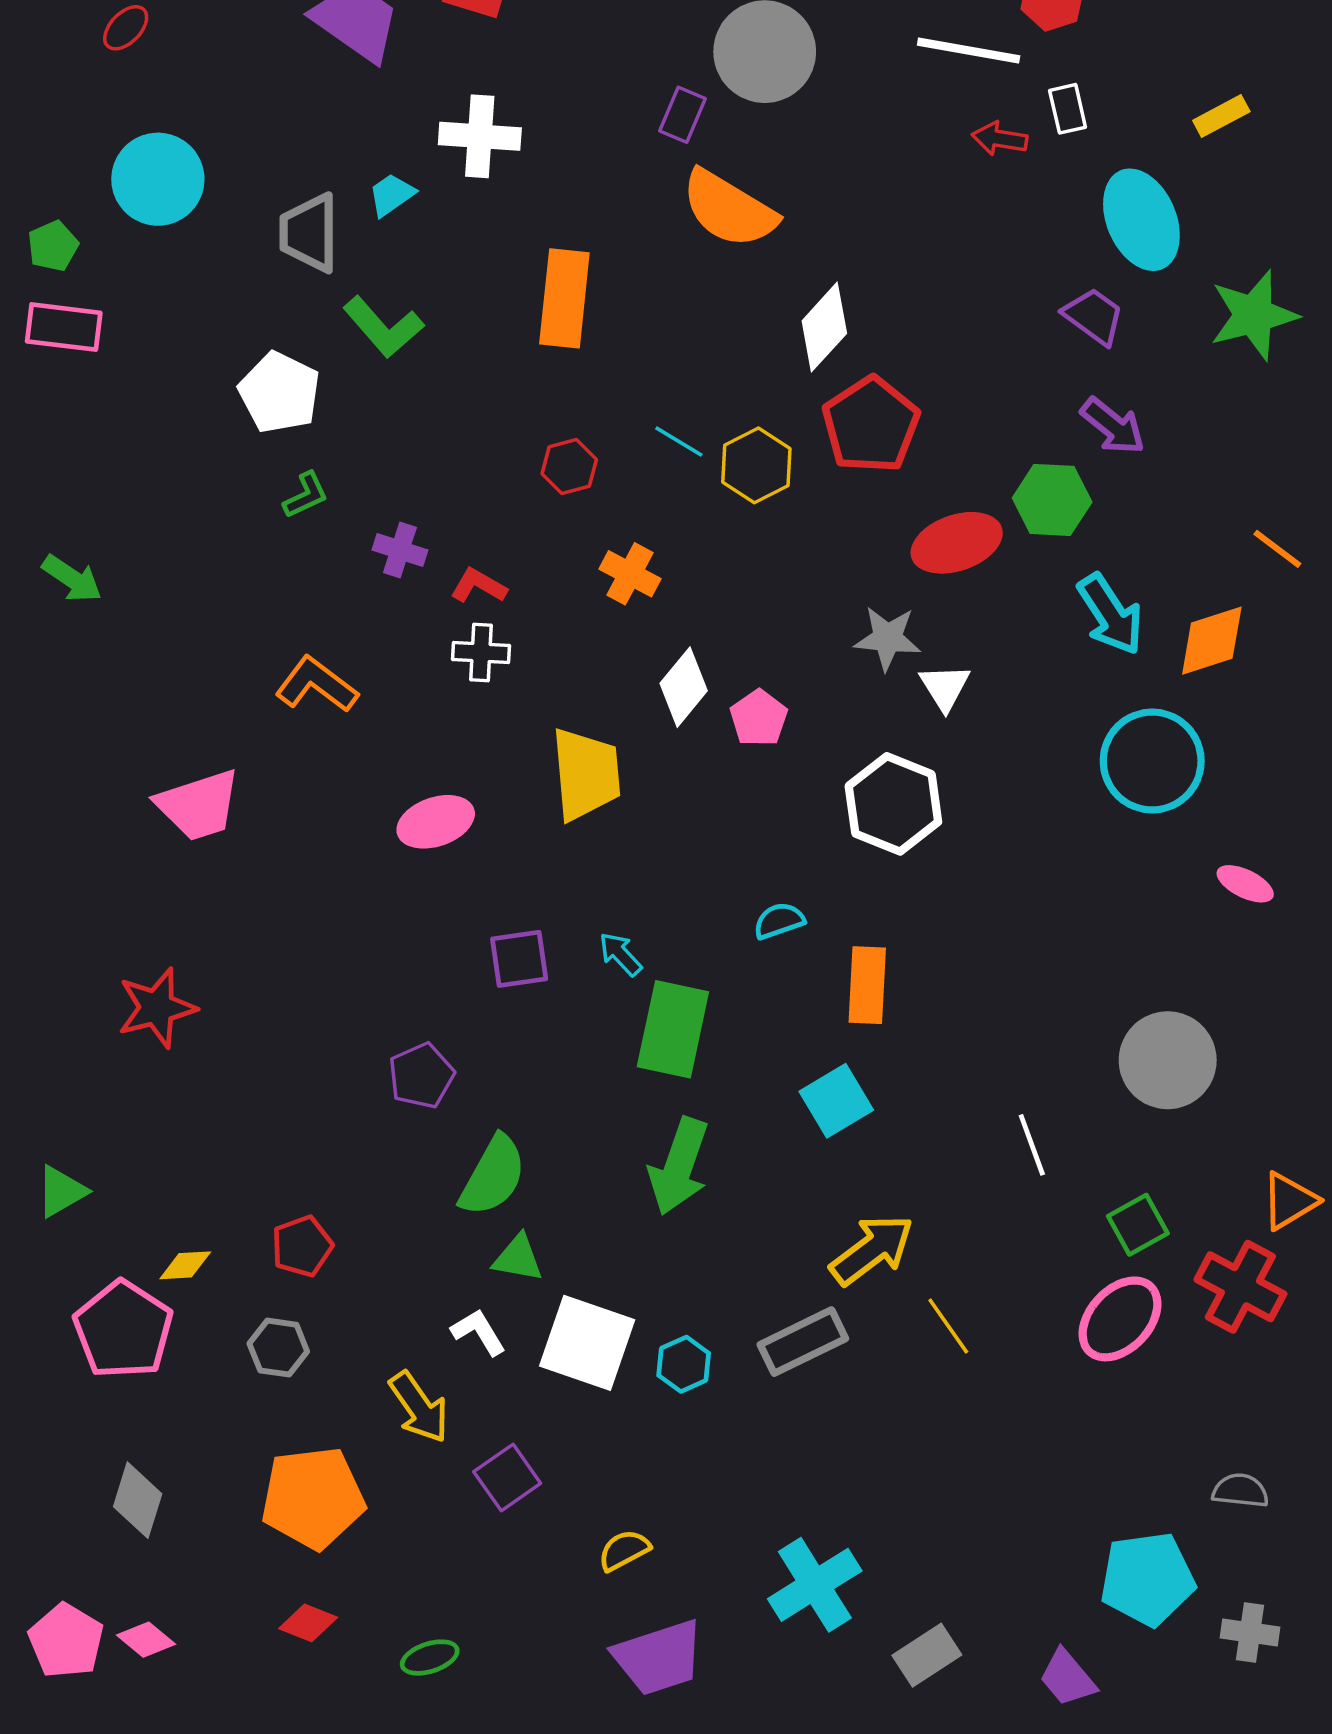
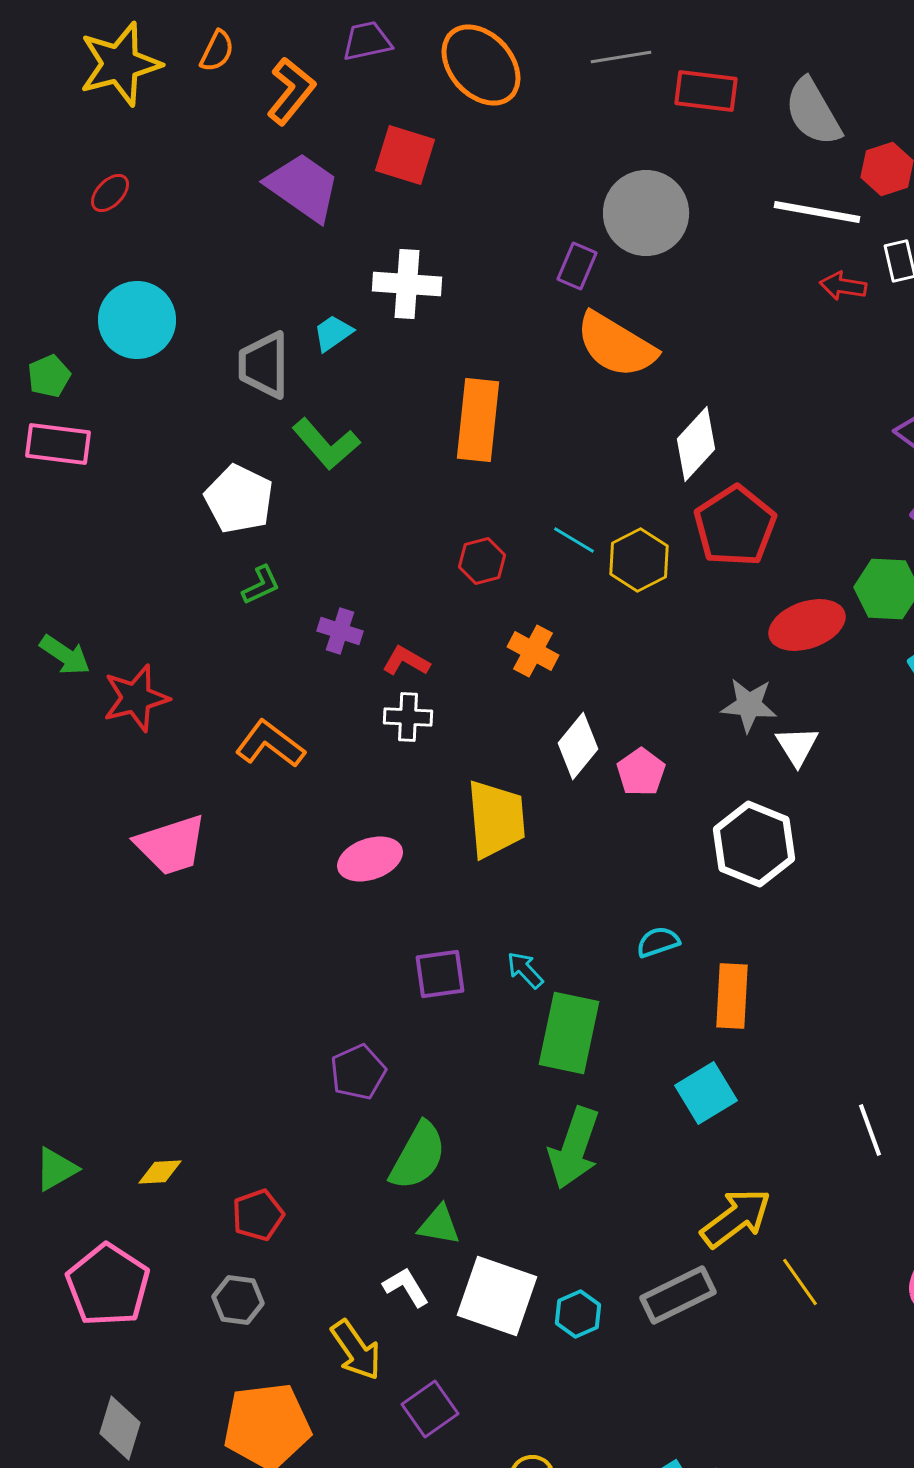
red star: (157, 1008) -> (136, 698), moved
yellow diamond: (185, 1265) -> (160, 1172), moved

